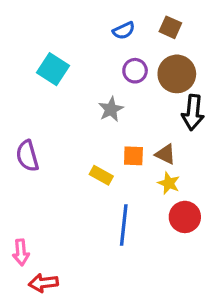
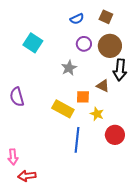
brown triangle: (166, 154) -> (103, 86), moved
yellow rectangle: (101, 175) -> (63, 109), size x1.5
yellow star: (169, 183) -> (97, 114), moved

